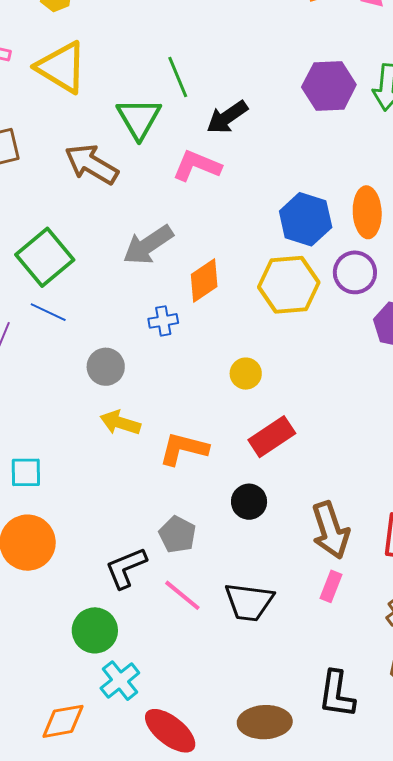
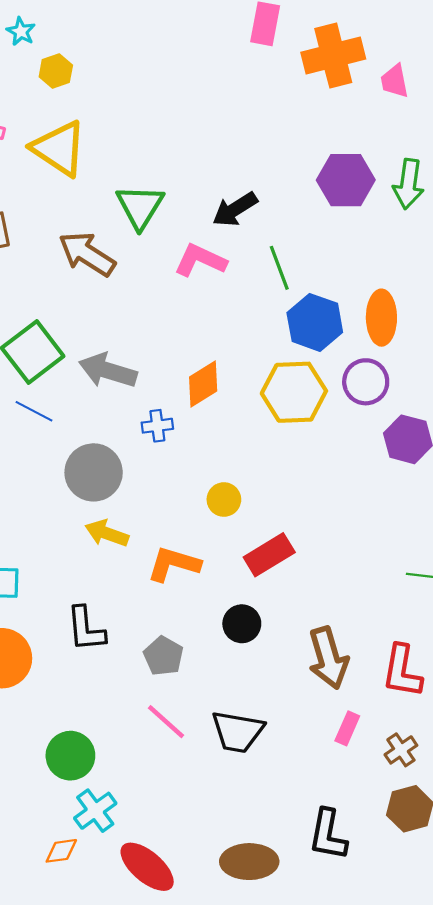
green line: (178, 77) -> (279, 268), moved
gray arrow: (148, 245) -> (108, 371), moved, turned 48
gray circle: (106, 367) -> (94, 472), size x1.4
yellow circle: (246, 374) -> (224, 500), moved
black L-shape: (126, 568) -> (86, 629), moved, turned -75
pink rectangle: (331, 586) -> (347, 728), moved
orange diamond: (63, 721) -> (61, 851), moved, size x0.7

